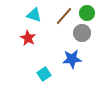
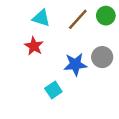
gray circle: (82, 33) -> (102, 57), moved
blue star: (72, 59) -> (75, 64), moved

